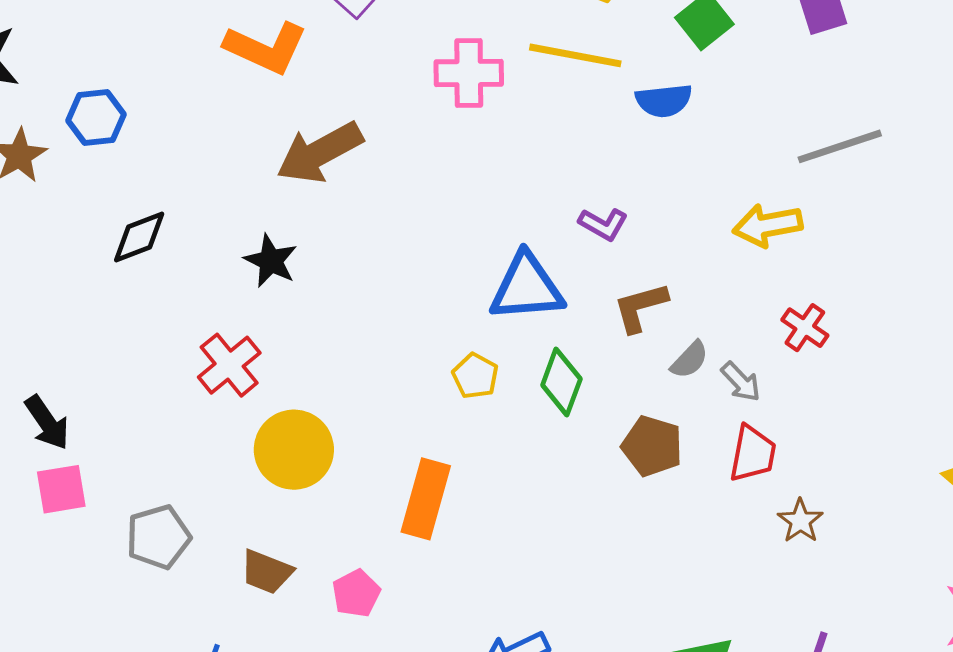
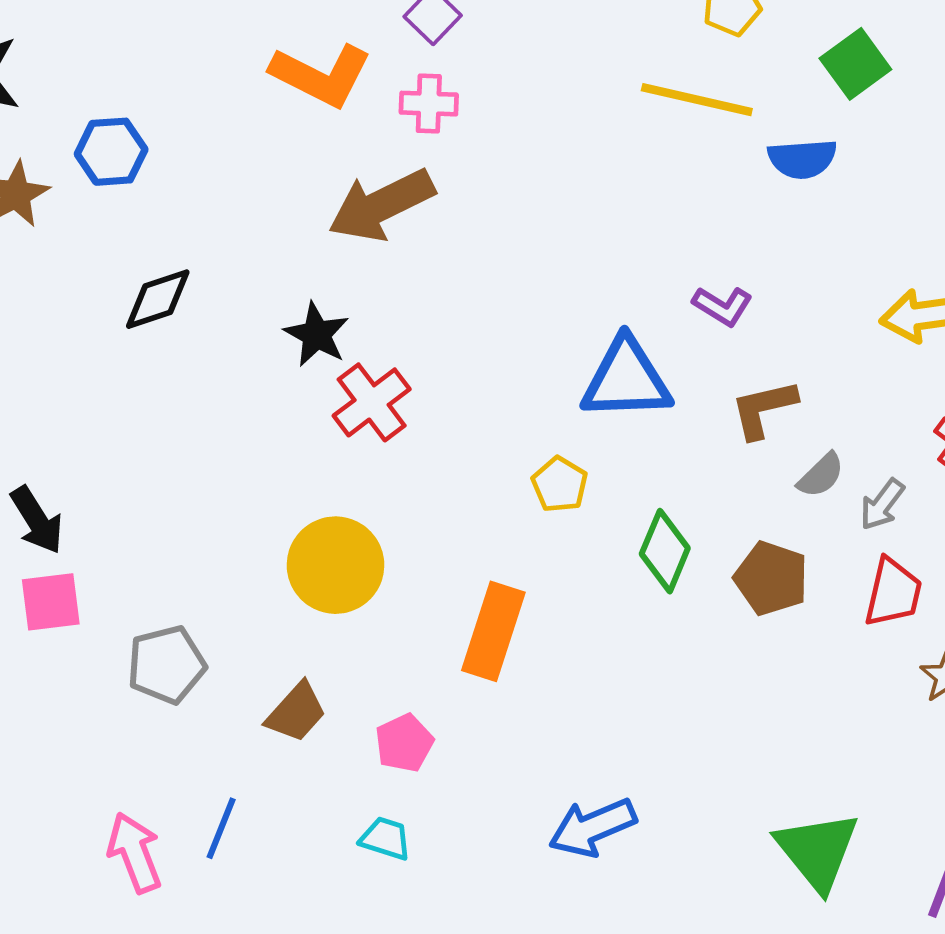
pink cross: (469, 73) -> (429, 104), moved, size x0.7
red cross: (229, 365) -> (372, 402), moved
green diamond: (561, 382) -> (665, 551), moved
gray arrow: (741, 382) -> (882, 504), turned 78
brown trapezoid: (266, 572) -> (296, 712), turned -72

